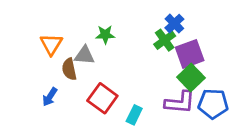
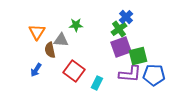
purple square: (190, 54) -> (121, 47), moved
green square: (191, 77) -> (138, 56), turned 30

